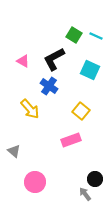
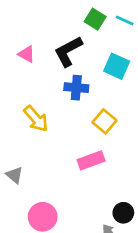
blue cross: (49, 86) -> (76, 88), moved, turned -30

